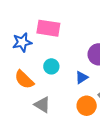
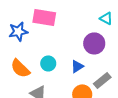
cyan circle: (51, 66) -> (48, 63), moved

